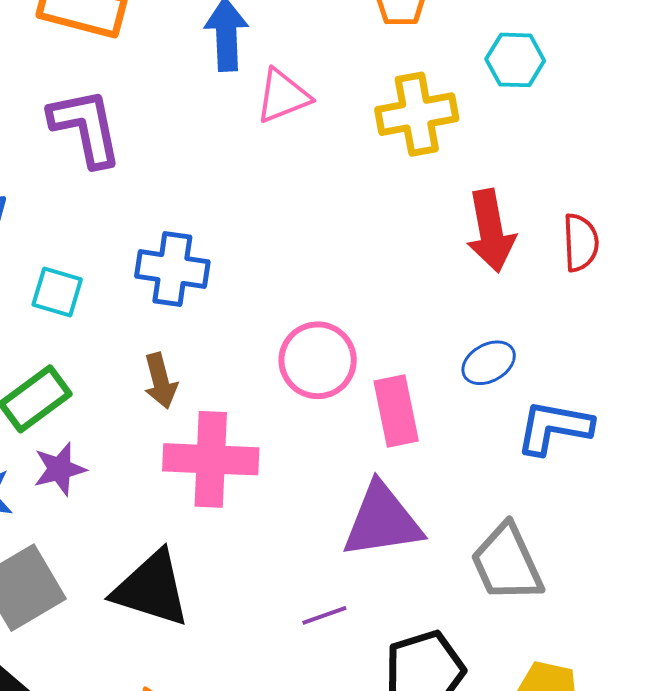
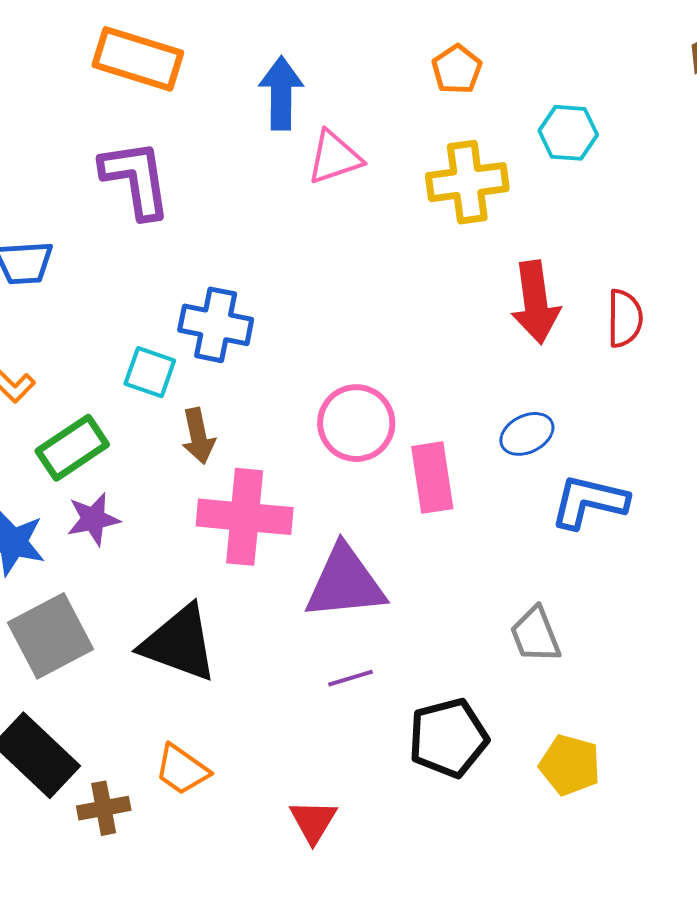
cyan square: (57, 292) -> (150, 372), moved
purple triangle: (382, 521) -> (345, 583), moved
gray trapezoid: (507, 563) -> (535, 635), size x0.7

